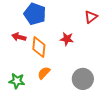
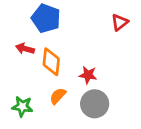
red star: (67, 39) -> (88, 75), moved
gray circle: (83, 79) -> (95, 104), moved

